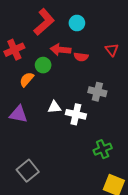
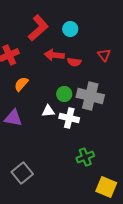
green circle: (43, 65) -> (64, 94), moved
gray cross: (97, 92) -> (90, 96), size x1.5
green cross: (103, 149) -> (85, 157), moved

